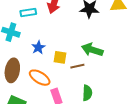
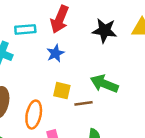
blue star: (38, 47) -> (55, 53), moved
orange ellipse: (40, 78) -> (34, 115), turned 65

